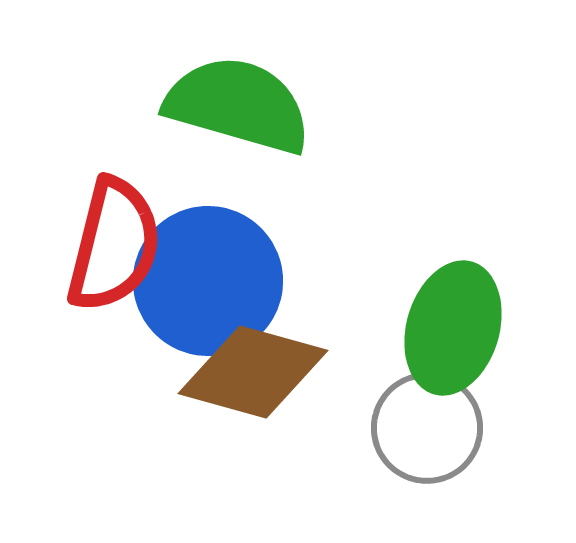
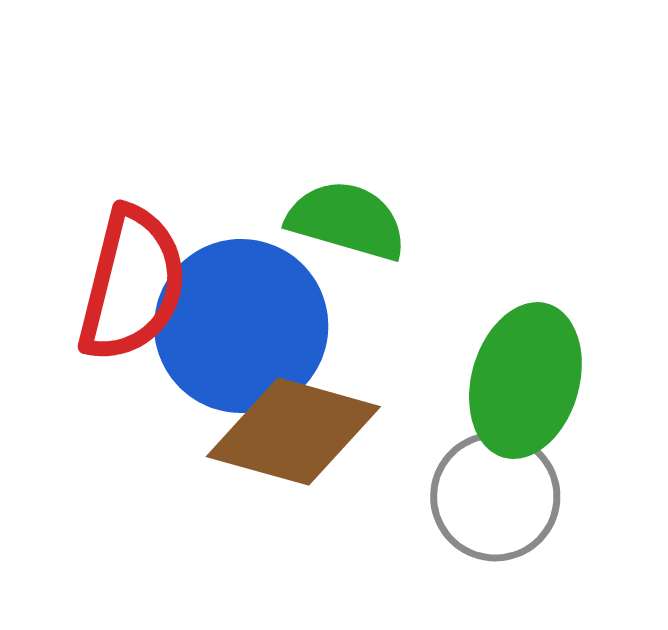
green semicircle: (238, 105) -> (347, 220), moved, size x0.7

